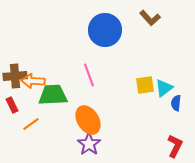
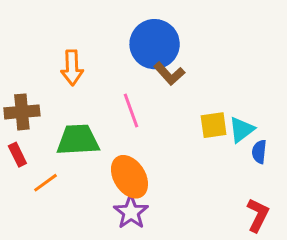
brown L-shape: (150, 18) -> (169, 74), moved
orange arrow: (33, 81) -> (72, 68), moved, turned -95

